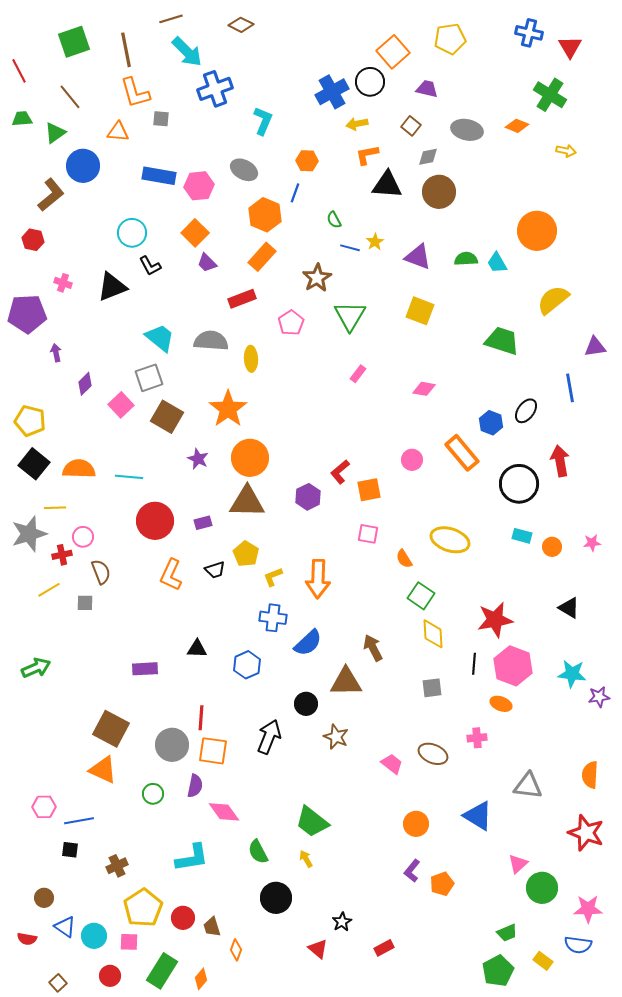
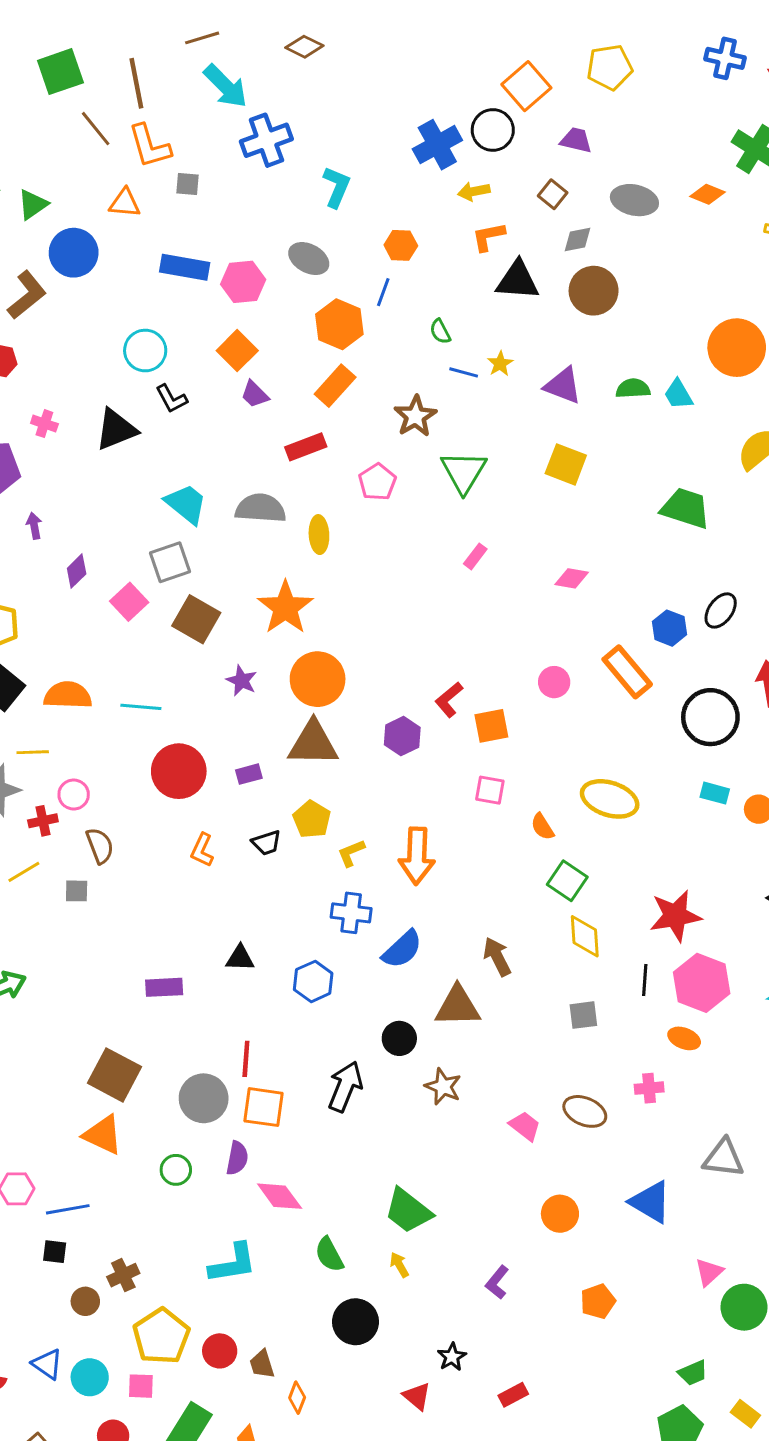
brown line: (70, 97) -> (96, 129), moved
orange L-shape: (171, 575) -> (202, 850), size x0.7
purple L-shape: (412, 871) -> (497, 1282), moved
brown circle: (44, 898) -> (85, 1301), moved

